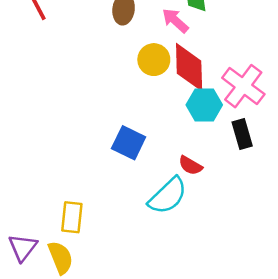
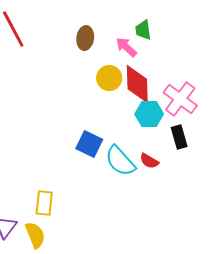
red semicircle: (190, 165) -> (149, 161), moved
cyan semicircle: (168, 196) -> (120, 161), moved, turned 92

